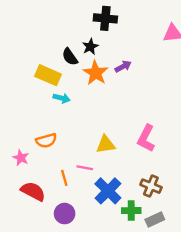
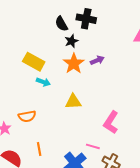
black semicircle: (70, 57) -> (61, 24), moved
yellow triangle: (106, 144) -> (73, 102), moved
pink line: (85, 168) -> (93, 146), moved

